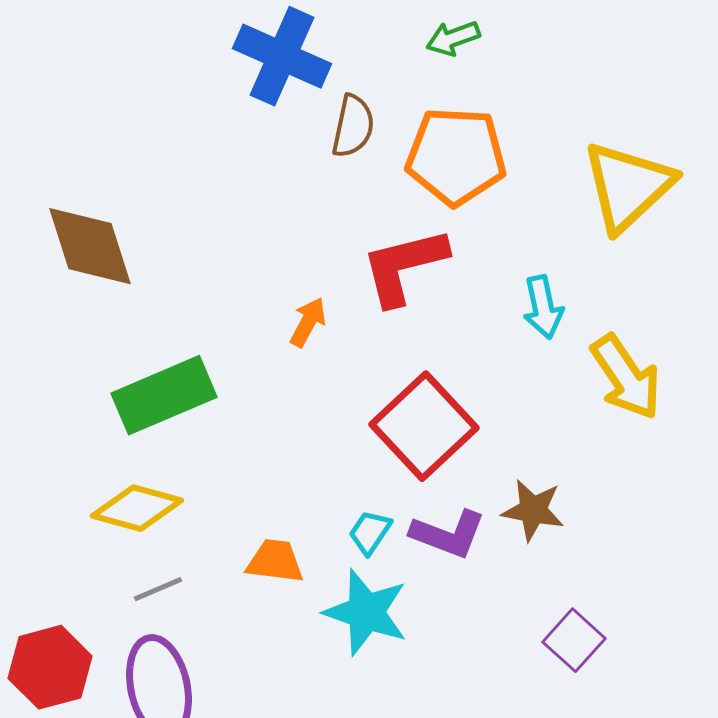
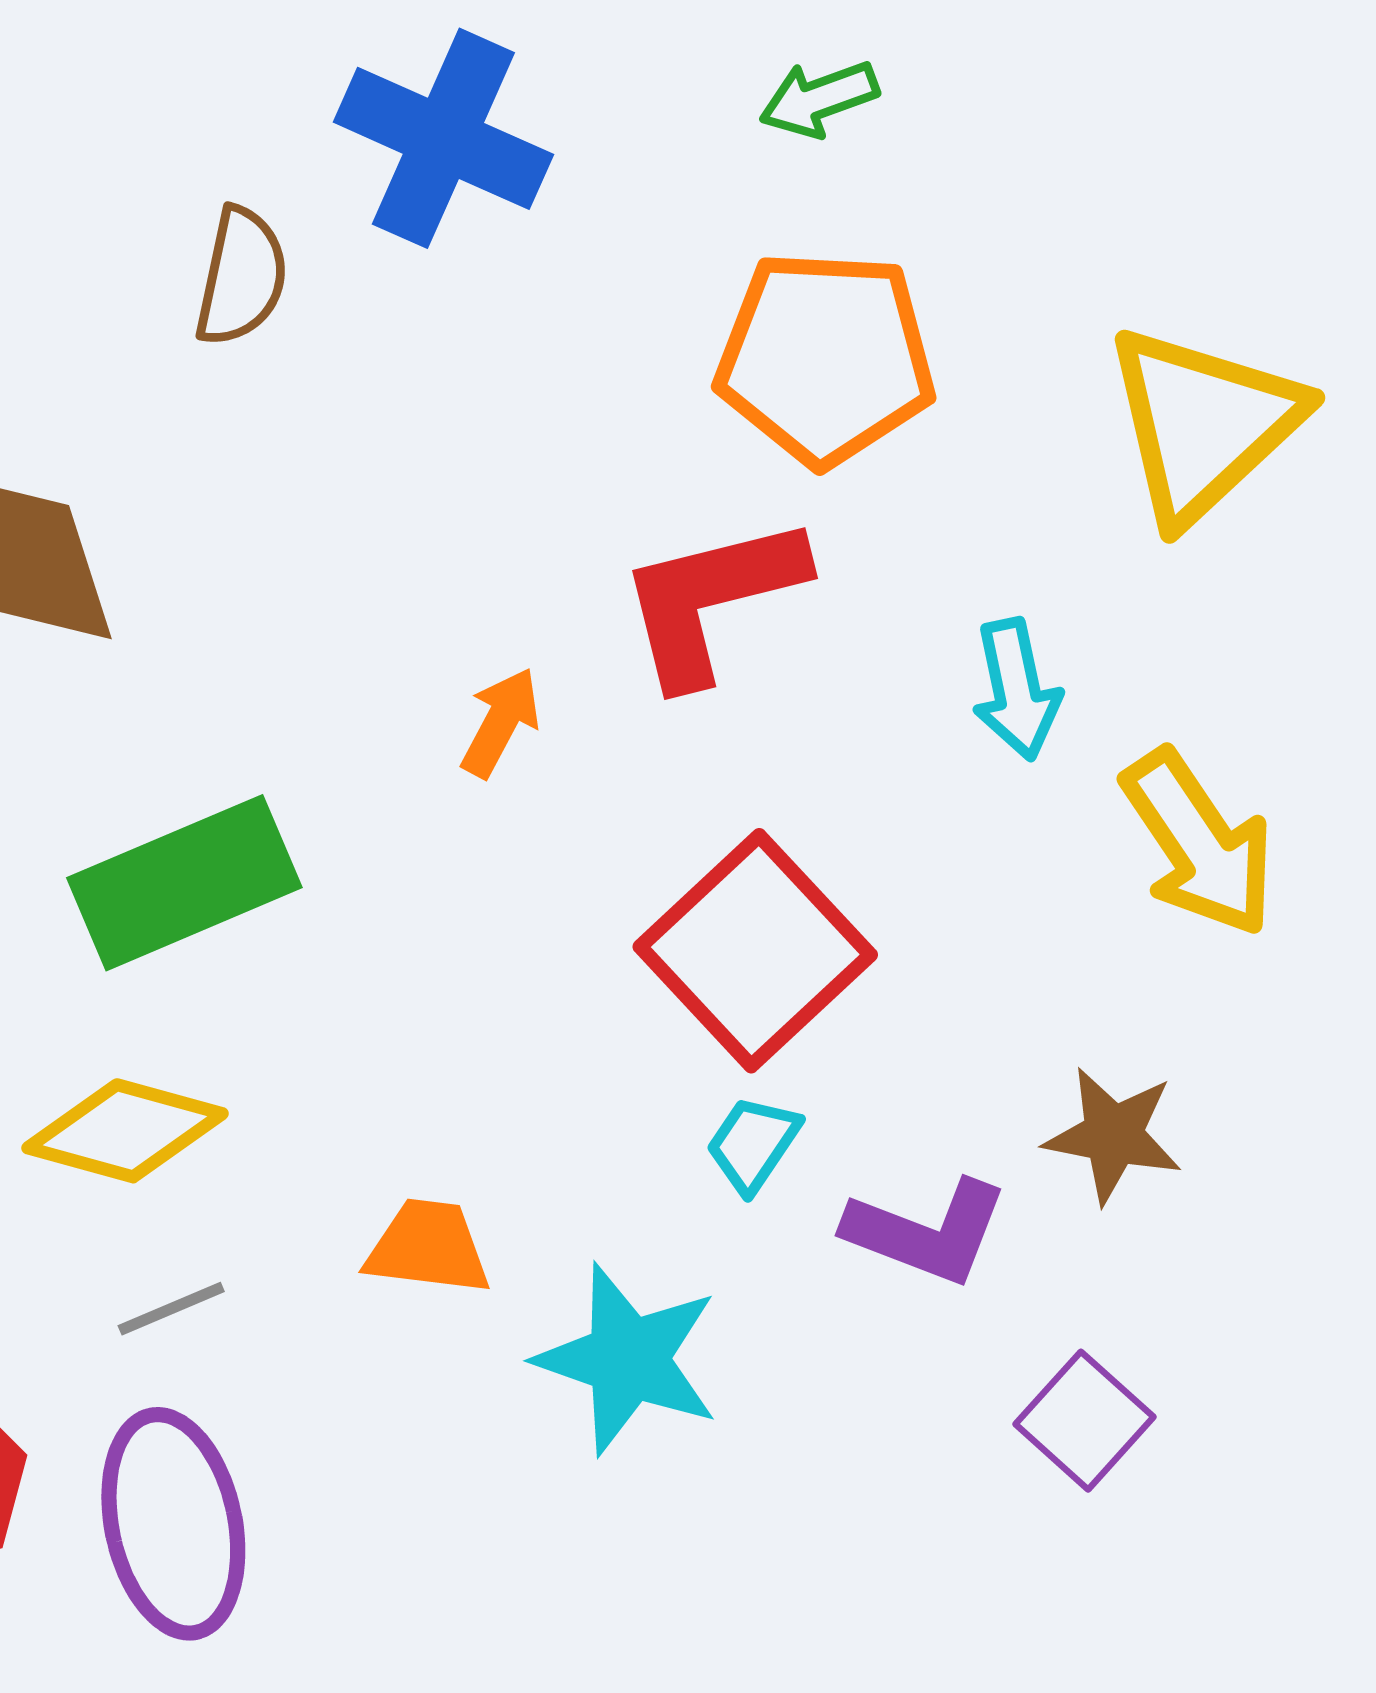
brown semicircle: (353, 126) -> (241, 277), moved
brown star: (533, 510) -> (1113, 1135), moved
cyan trapezoid: (370, 532) -> (753, 1144), moved
purple L-shape: (448, 534) -> (926, 1232), moved

